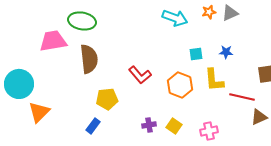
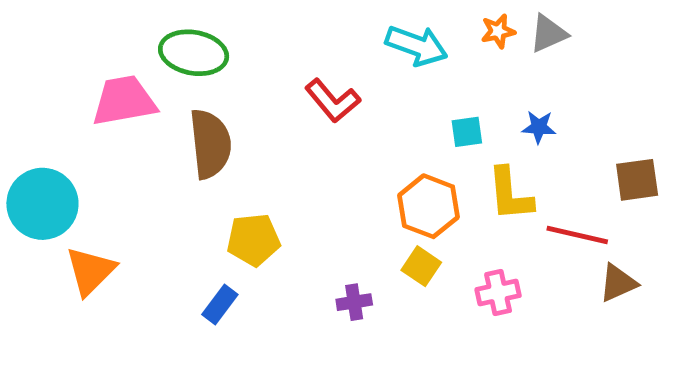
red L-shape: (140, 75) -> (333, 101), moved
yellow square: (174, 126) -> (421, 266), moved
pink cross: (209, 131) -> (498, 293), moved

